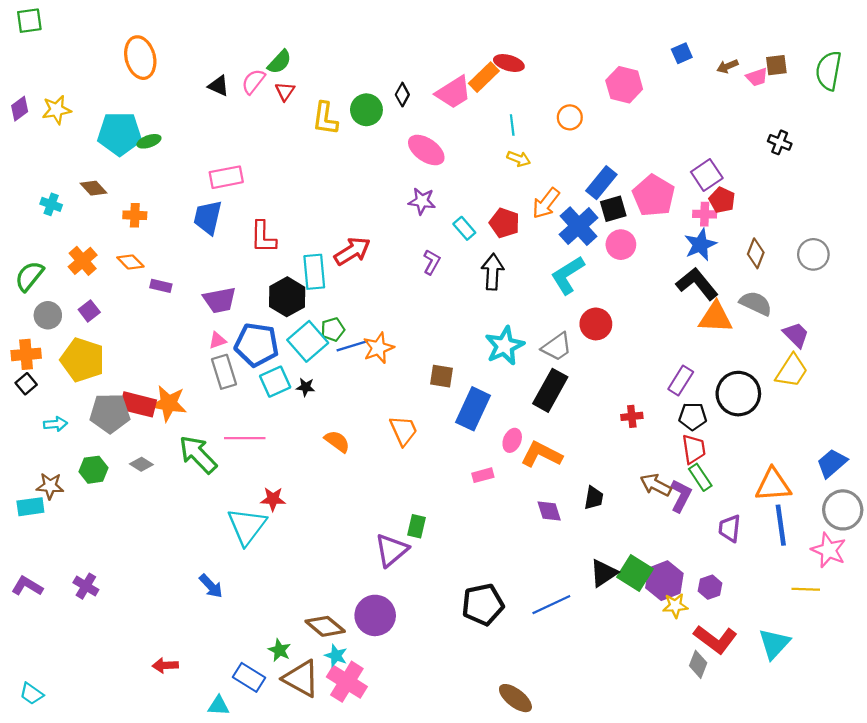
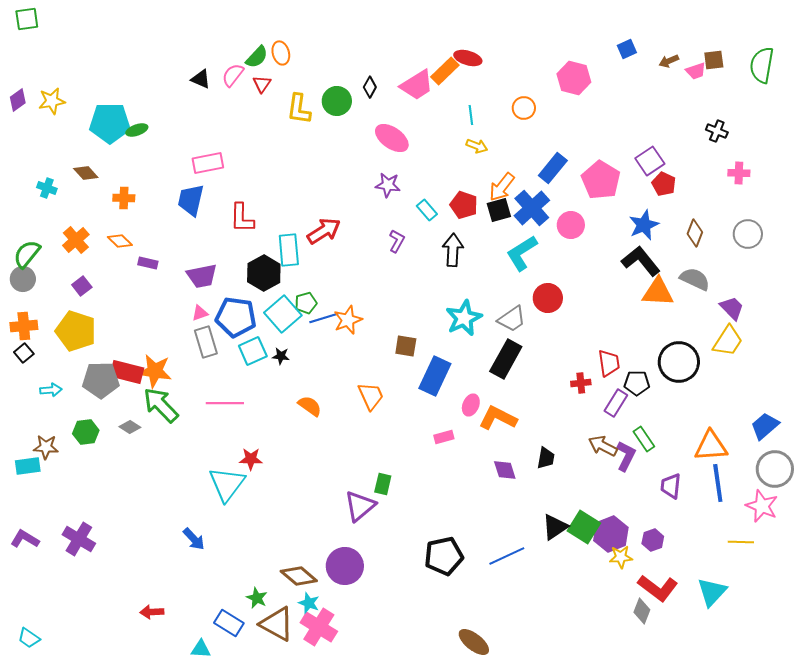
orange ellipse: (140, 58) -> (281, 53), moved, size x0.6
black square: (613, 209) -> (499, 210), moved
pink cross: (705, 214) -> (739, 173), moved
gray circle: (48, 315) -> (23, 279), moved
purple rectangle: (681, 381) -> (616, 403), moved
red trapezoid: (694, 449) -> (609, 363), moved
green arrow: (198, 454) -> (161, 405), moved
purple cross: (86, 586) -> (79, 539), size x1.4

